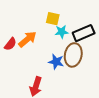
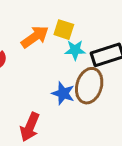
orange arrow: (27, 39) -> (35, 37), moved

